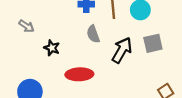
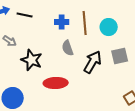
black star: (52, 48) -> (32, 60), size x1.5

